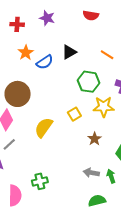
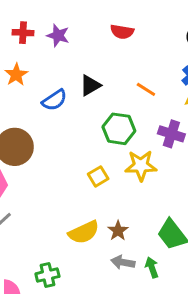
red cross: (17, 24) -> (23, 33), moved
orange star: (26, 53) -> (16, 75), moved
yellow semicircle: (44, 127) -> (84, 232), moved, turned -150
brown star: (95, 139) -> (118, 231), moved

